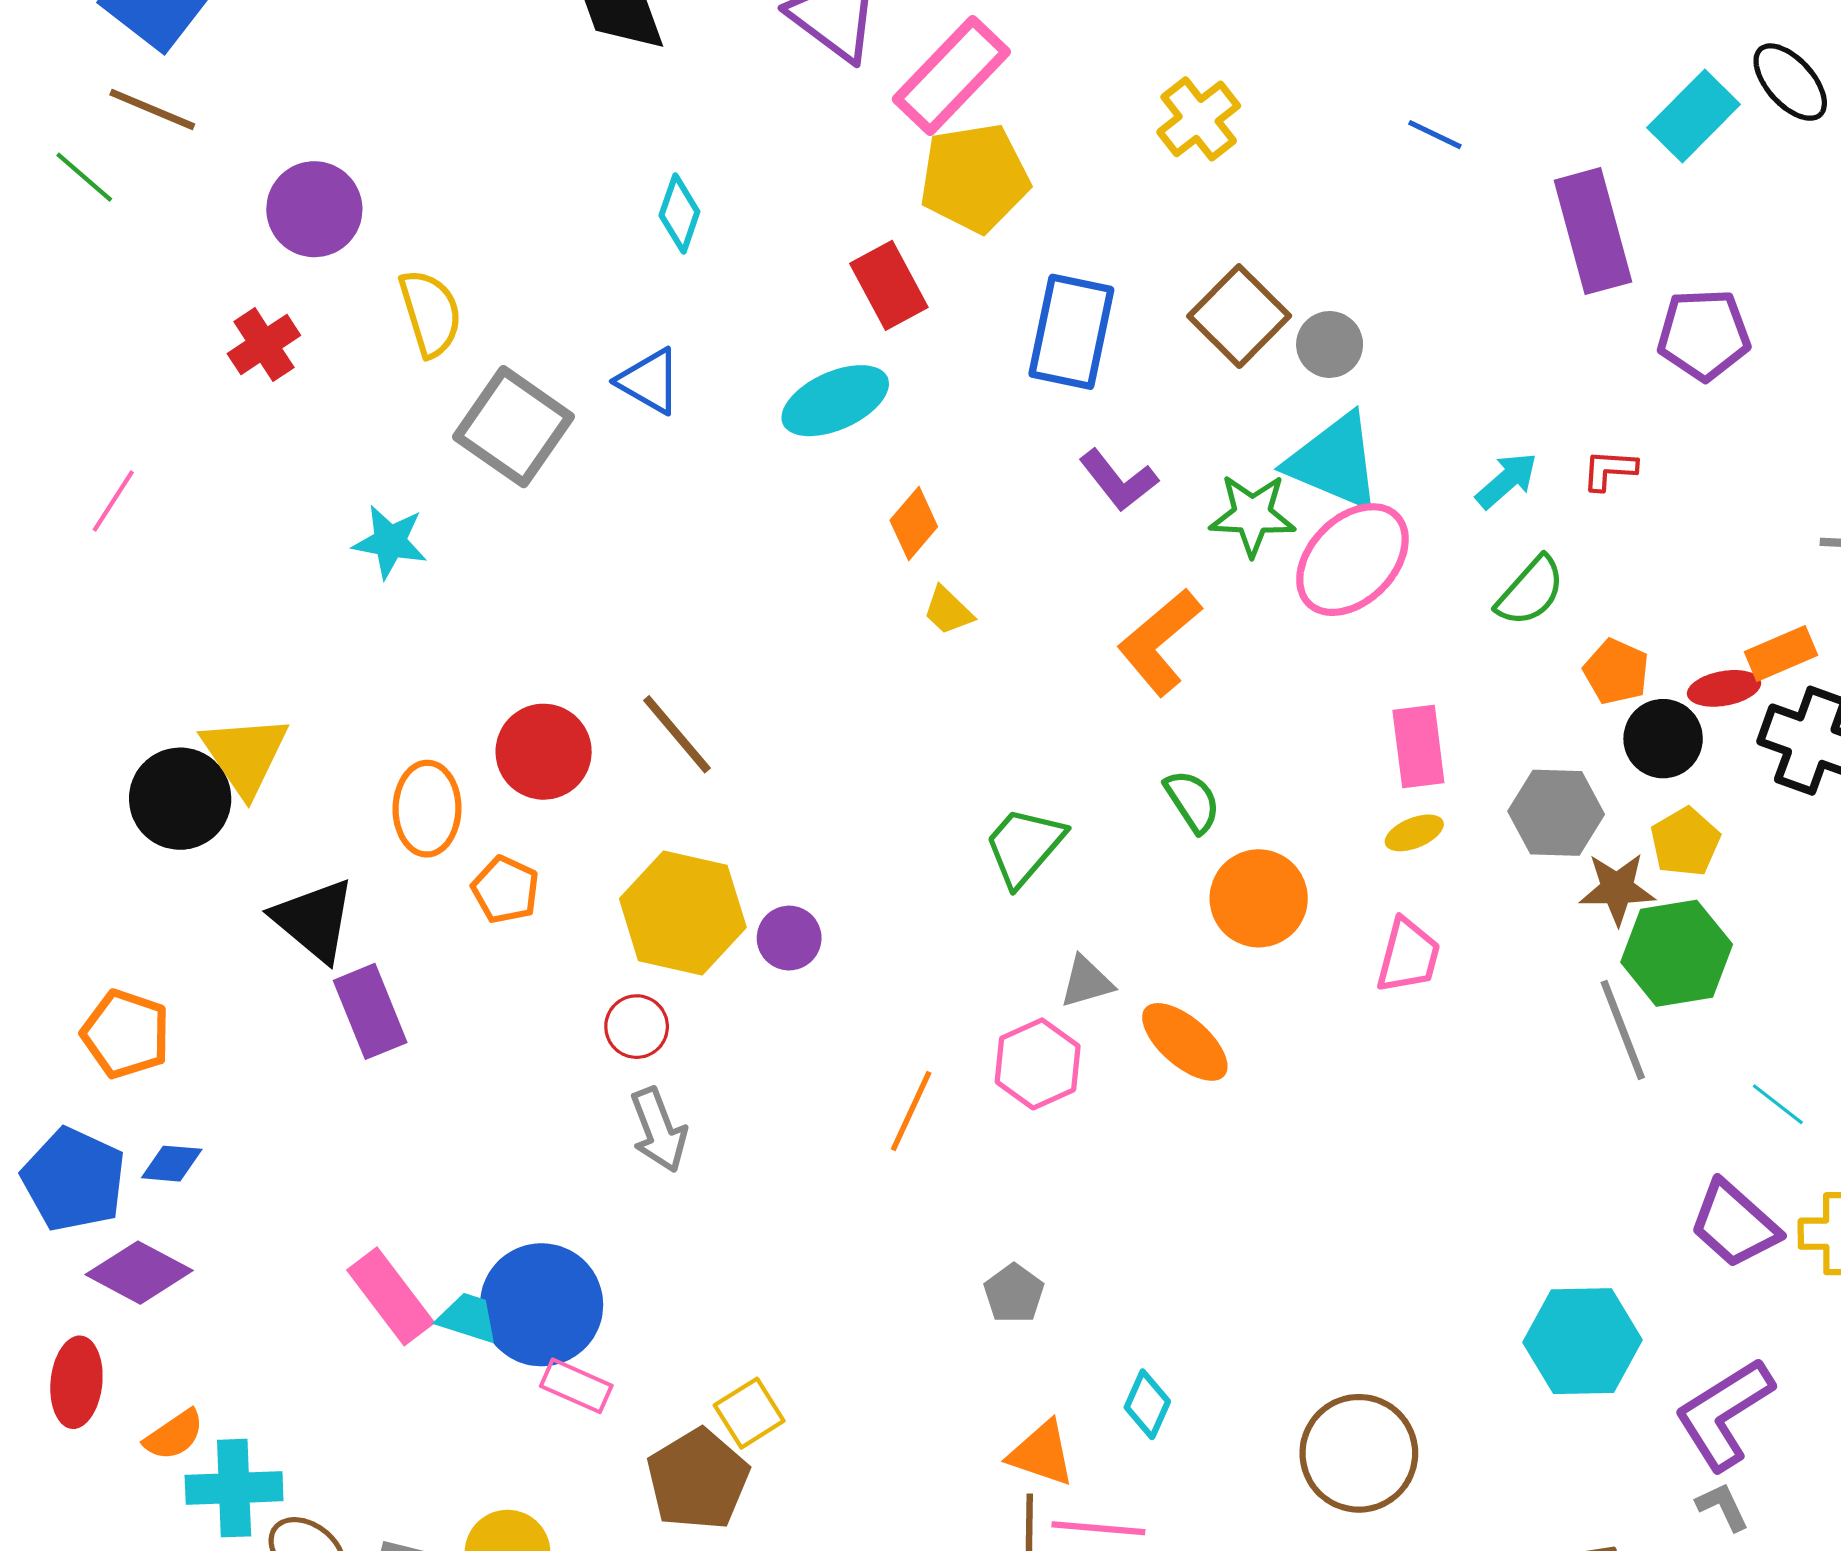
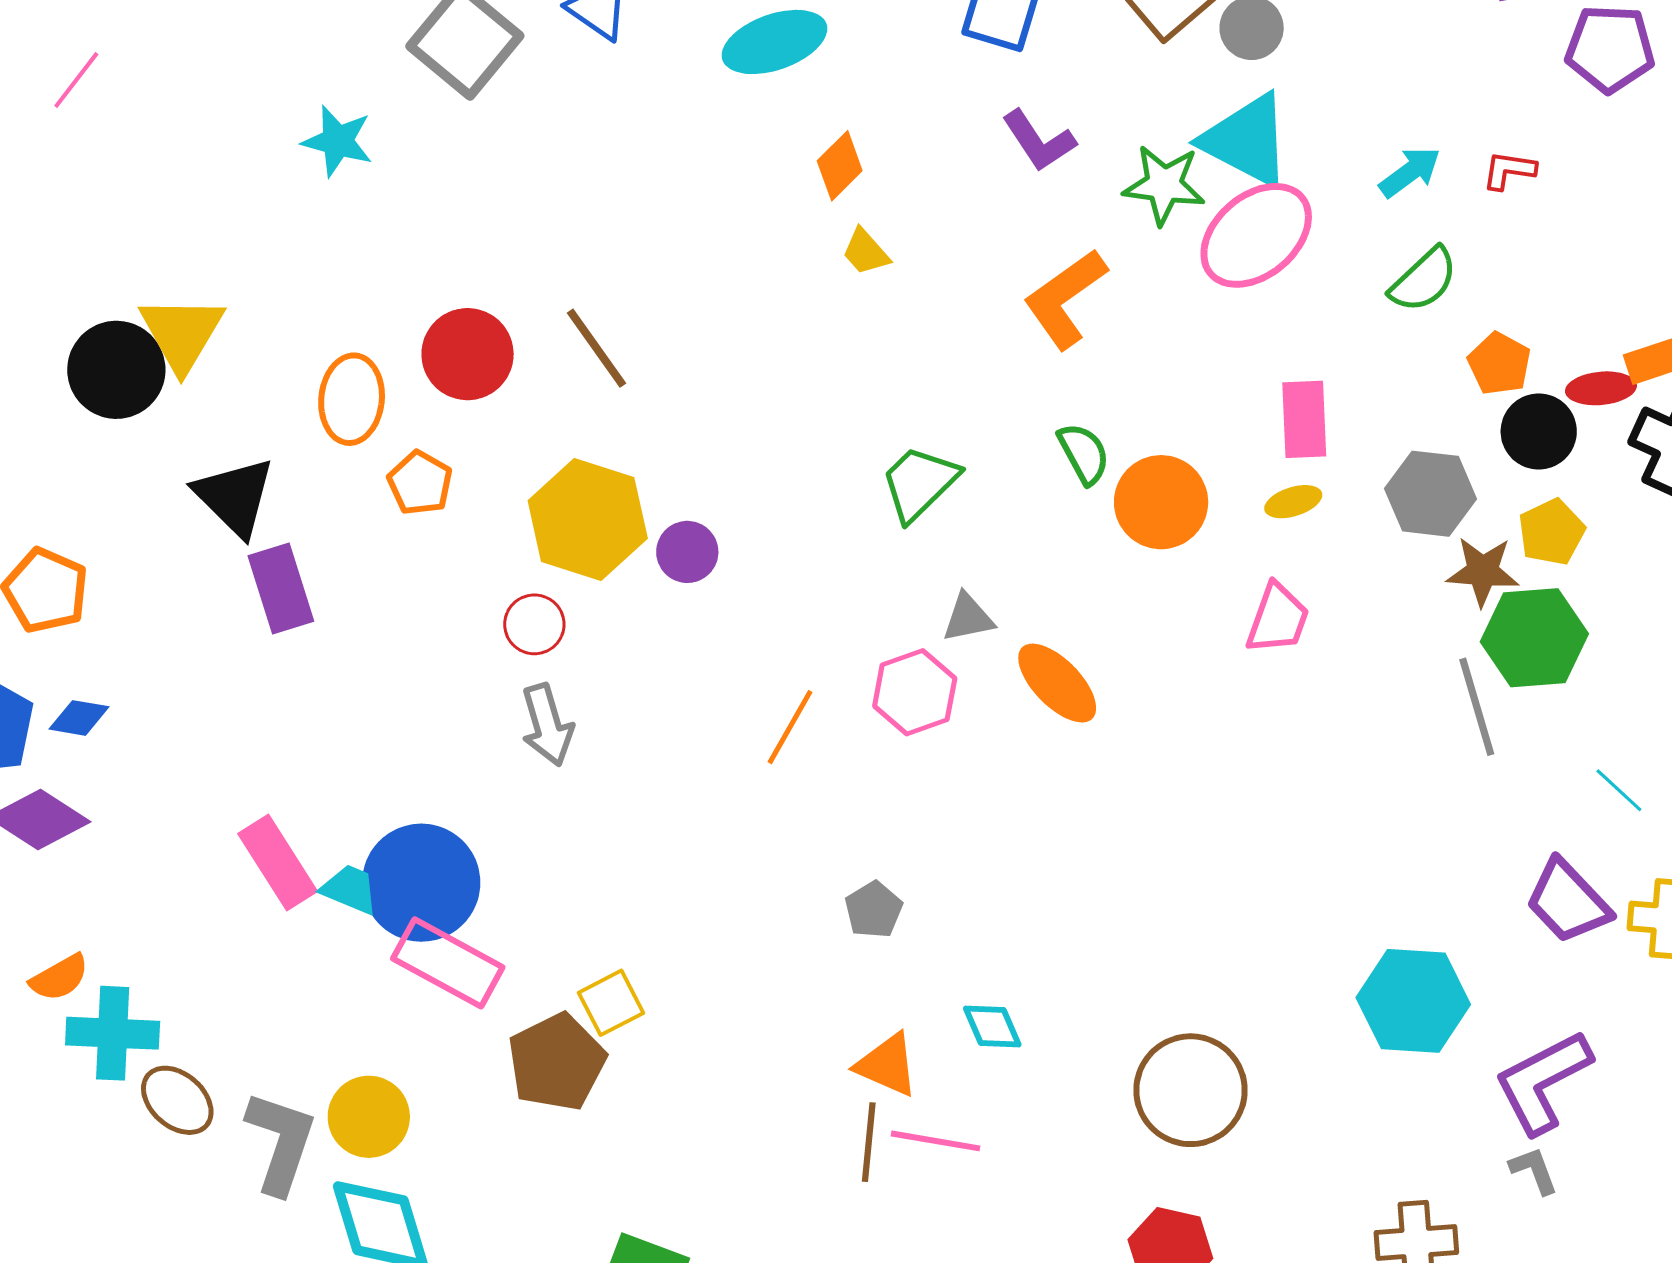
orange circle: (1259, 898) -> (1161, 502), moved
pink rectangle: (576, 1386) -> (448, 963), size x1.6
cyan diamond: (1147, 1404) -> (992, 1026), turned -52

